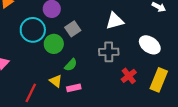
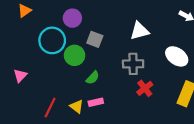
gray square: (73, 29) -> (95, 39), turned -35
red cross: (129, 76) -> (145, 88), moved
yellow triangle: (56, 81) -> (77, 106), moved

